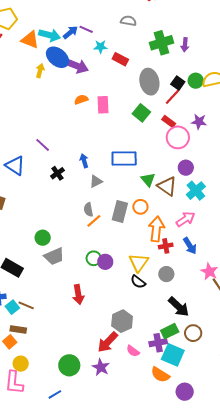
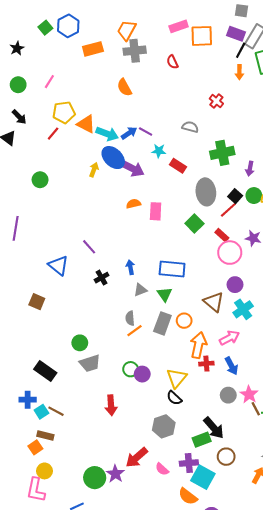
orange triangle: (30, 40) -> (86, 124), moved
purple arrow: (185, 45) -> (250, 169), moved
green triangle: (148, 180) -> (165, 294), moved
gray circle: (166, 274) -> (228, 395), moved
gray hexagon: (122, 321) -> (164, 426), moved
green rectangle: (170, 331) -> (202, 440), moved
purple star: (101, 367) -> (115, 474), moved

